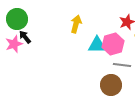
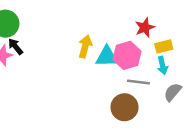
yellow arrow: (76, 24) -> (85, 46), moved

